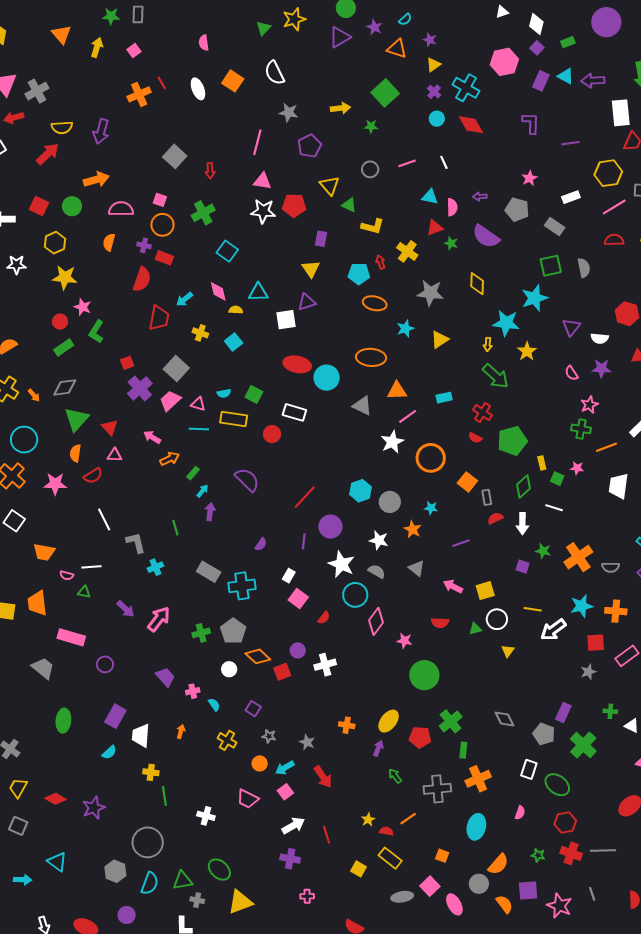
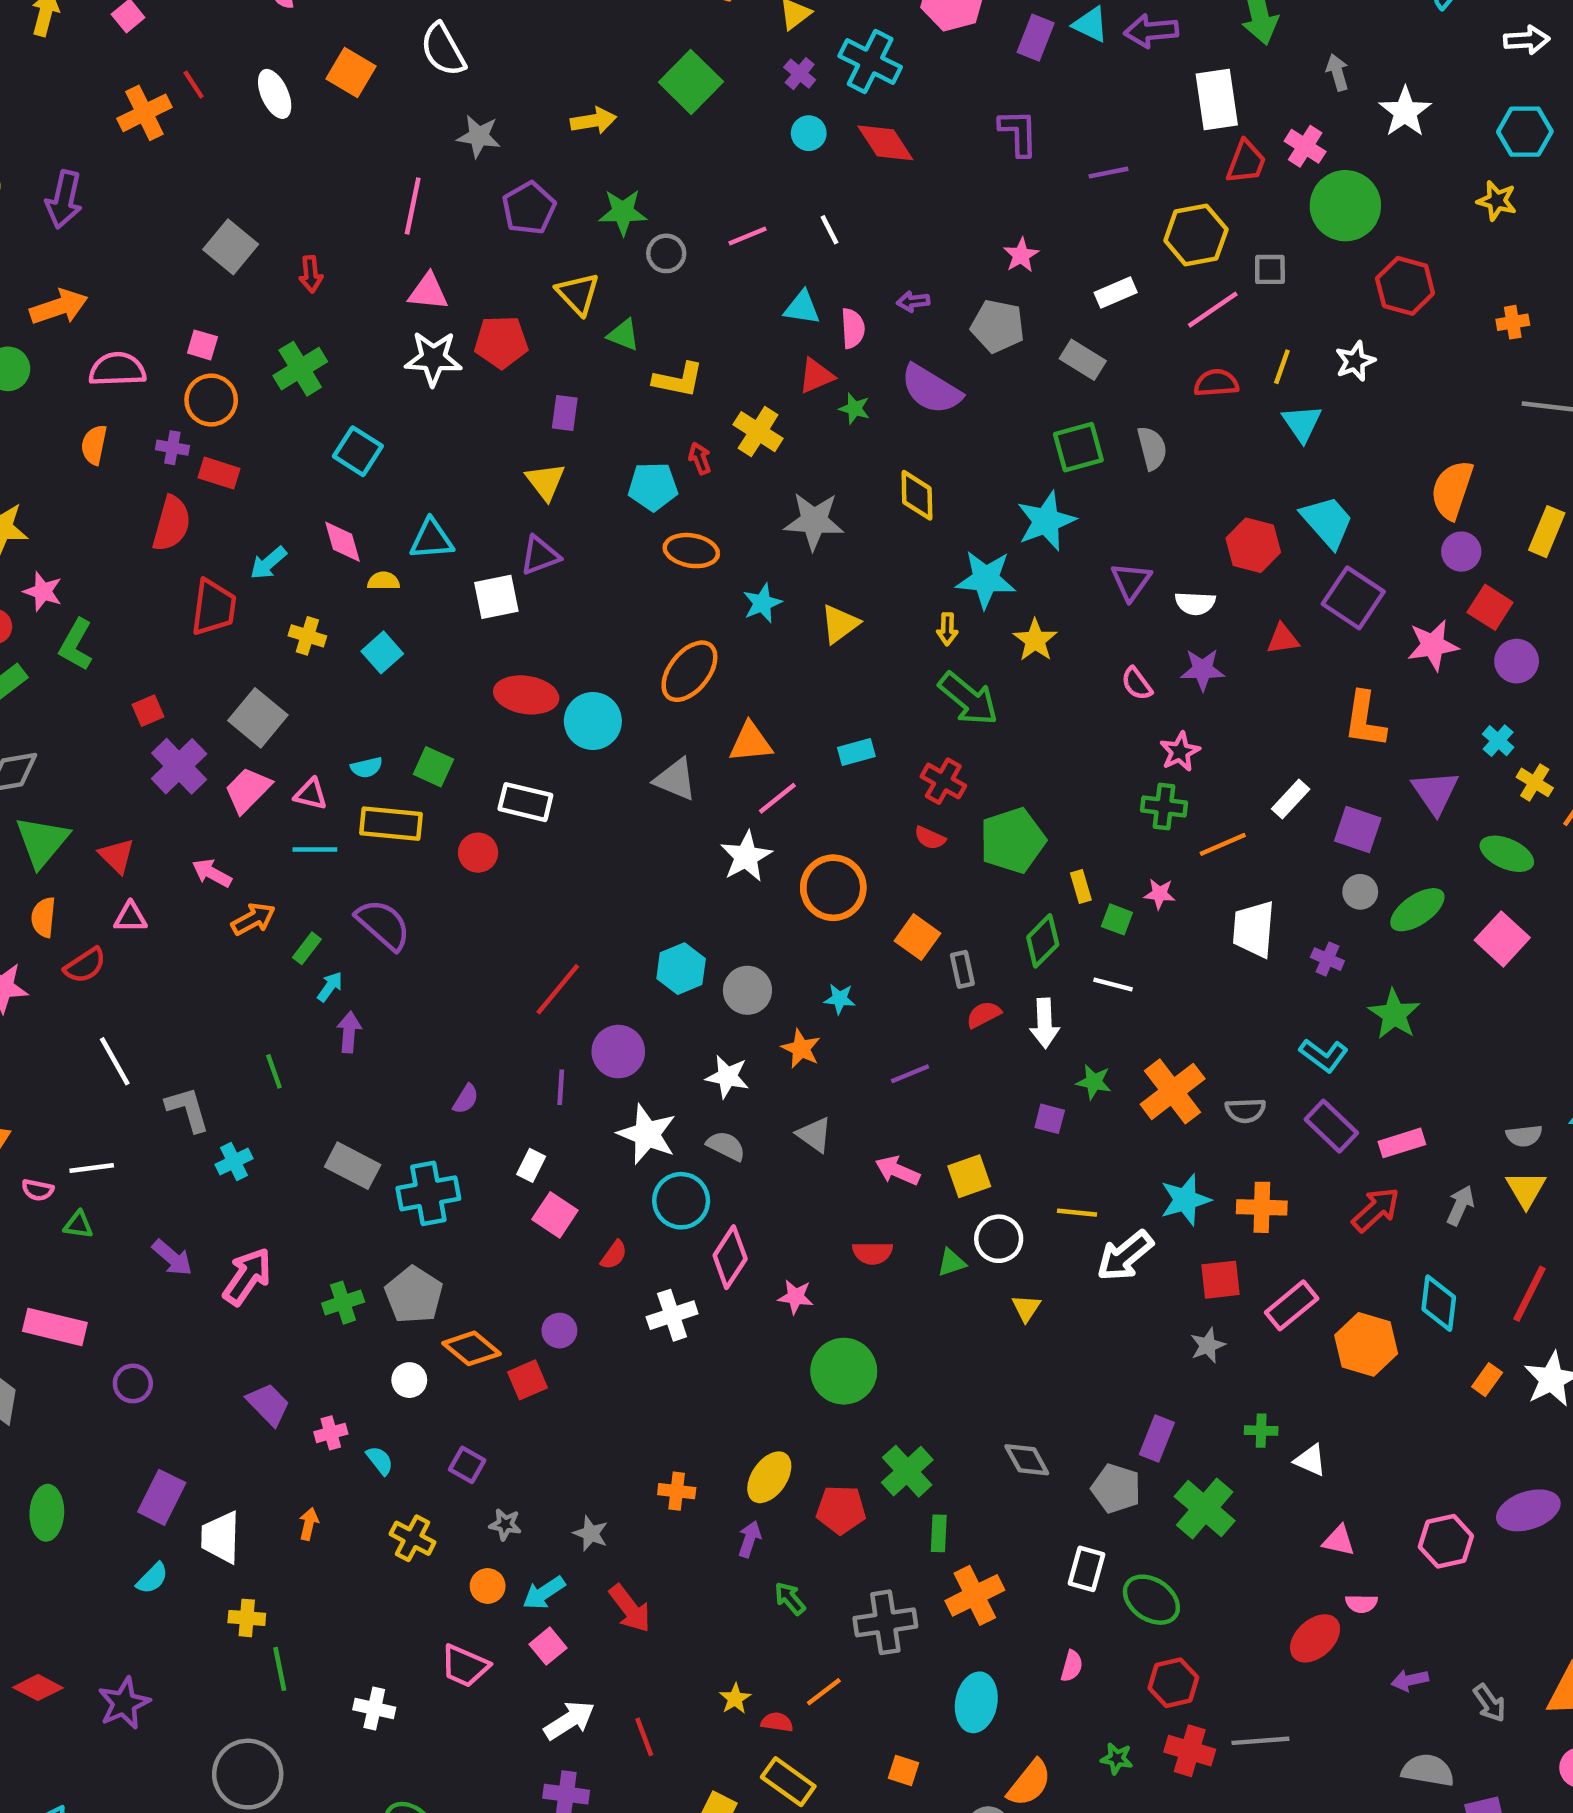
green star: (371, 126) -> (623, 212), moved, size x1.5
orange ellipse: (371, 357) -> (689, 671), turned -52
purple semicircle: (247, 480) -> (383, 925), moved
white cross: (325, 665) -> (672, 1315), moved

